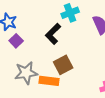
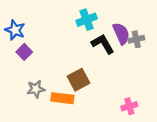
black L-shape: (53, 34) -> (103, 44), moved, turned 105
gray star: (26, 73) -> (36, 89), size x0.7

